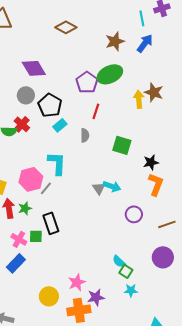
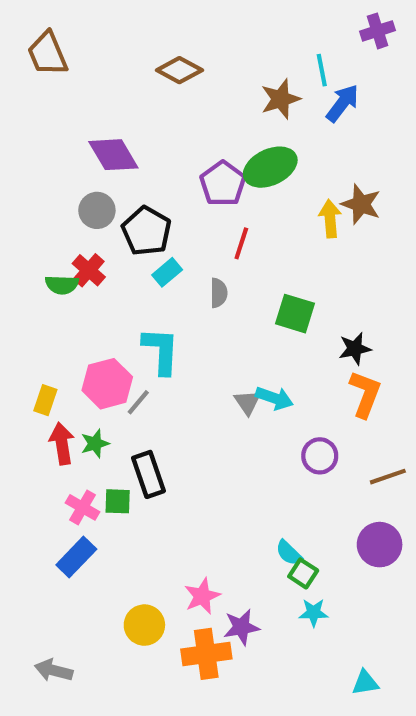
cyan line: (142, 18) -> (322, 70), moved

